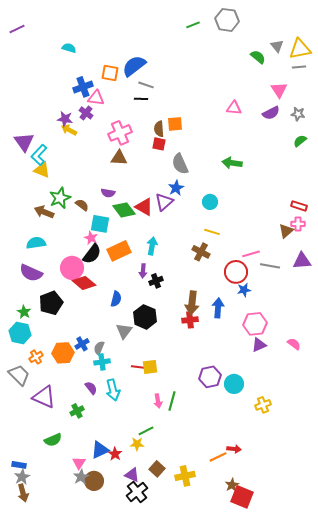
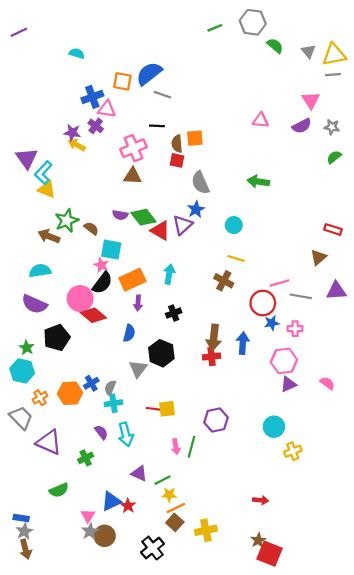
green semicircle: (258, 57) -> (275, 46), moved
black line: (141, 99) -> (157, 126), moved
green diamond: (124, 210) -> (144, 217), moved
pink cross: (298, 224) -> (295, 329), moved
purple arrow: (143, 271) -> (138, 303), moved
purple hexagon: (210, 377) -> (216, 420), moved
cyan circle: (234, 384) -> (274, 427), moved
yellow star: (137, 444) -> (169, 495), moved
orange line: (218, 457) -> (176, 508), moved
purple triangle: (132, 475) -> (139, 473), moved

